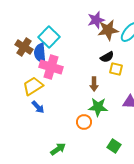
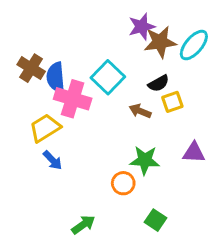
cyan square: (49, 37) -> (108, 77), moved
yellow square: (116, 69) -> (172, 102), turned -32
brown arrow: (94, 84) -> (140, 111), moved, turned 112
green square: (114, 146) -> (155, 220), moved

